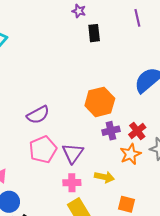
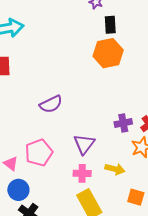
orange hexagon: (100, 102) -> (108, 53), moved
pink pentagon: (43, 149) -> (39, 153), moved

